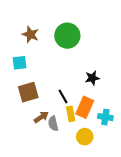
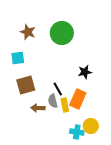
brown arrow: (41, 117) -> (38, 108), turned -144
cyan cross: (105, 117) -> (77, 132), moved
gray semicircle: (53, 124) -> (53, 101), moved
yellow circle: (85, 137) -> (91, 126), moved

